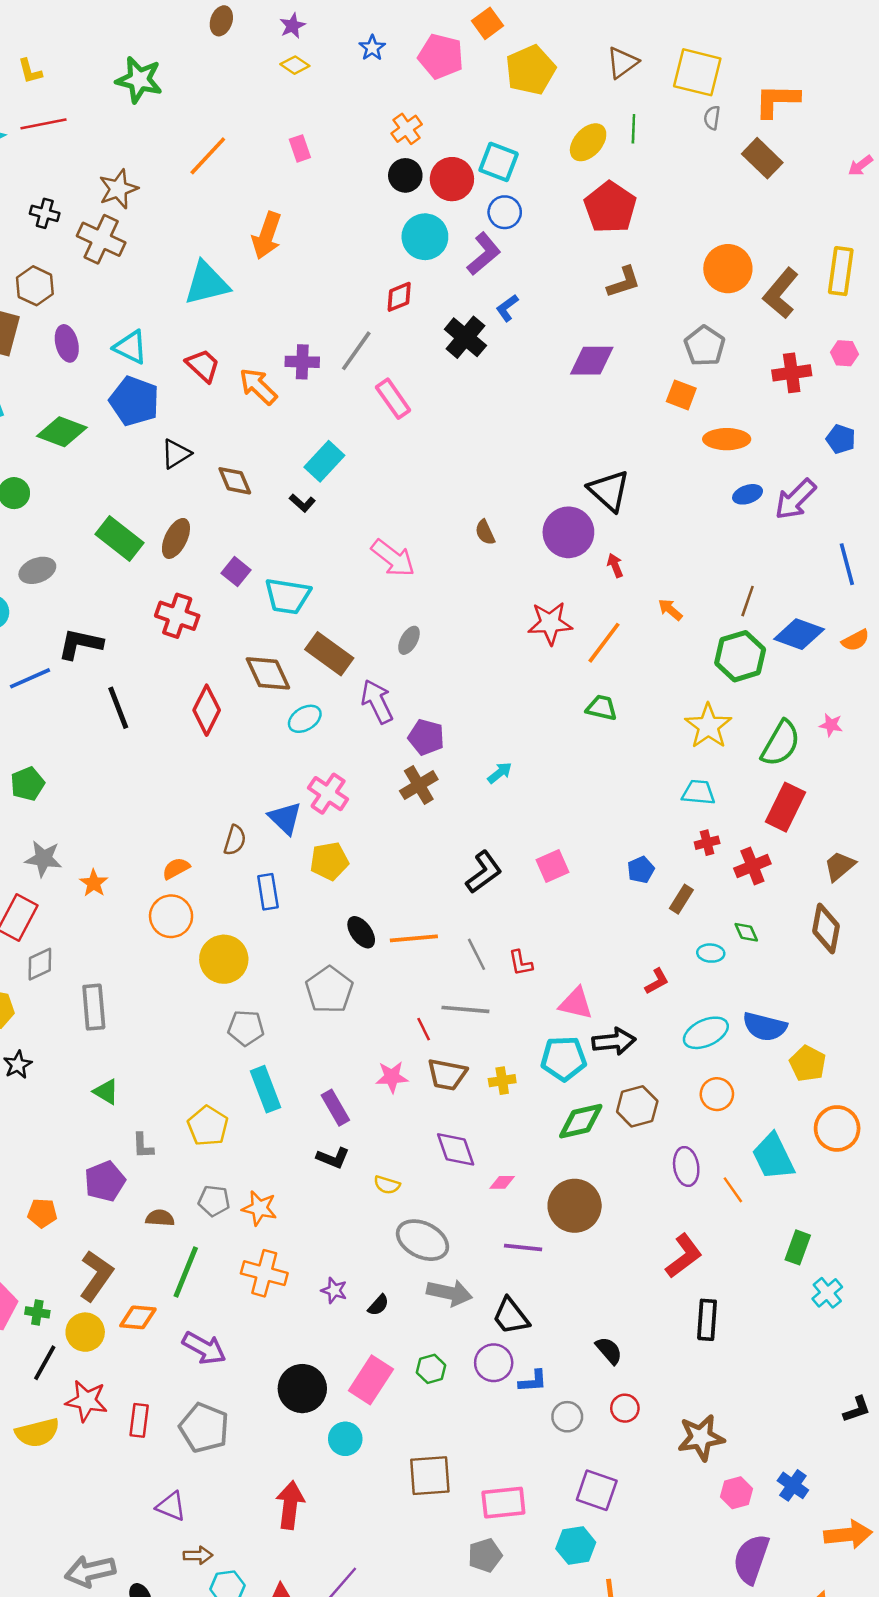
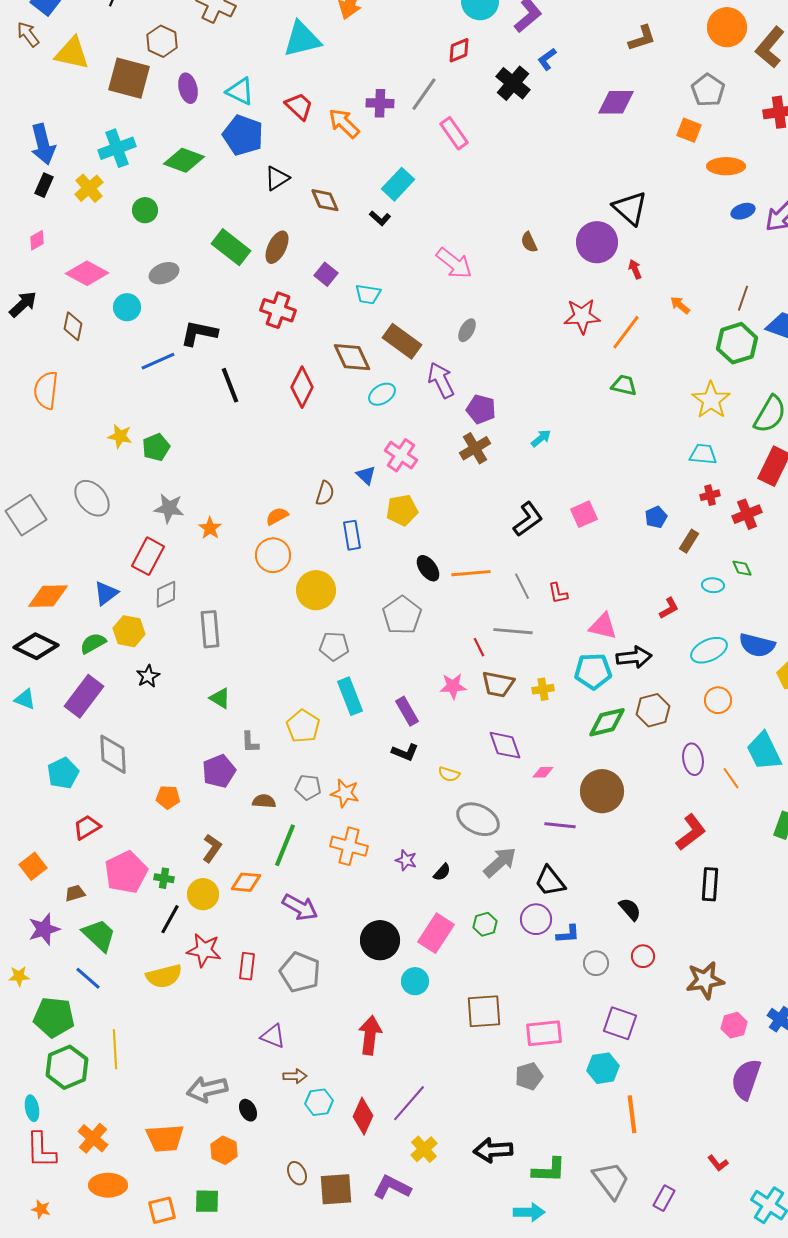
cyan trapezoid: (288, 596) -> (368, 294), size x0.7
blue triangle: (285, 818) -> (366, 475), size x0.7
brown L-shape: (96, 1276) -> (212, 848), size x0.7
gray arrow: (449, 1293) -> (500, 862), turned -54

